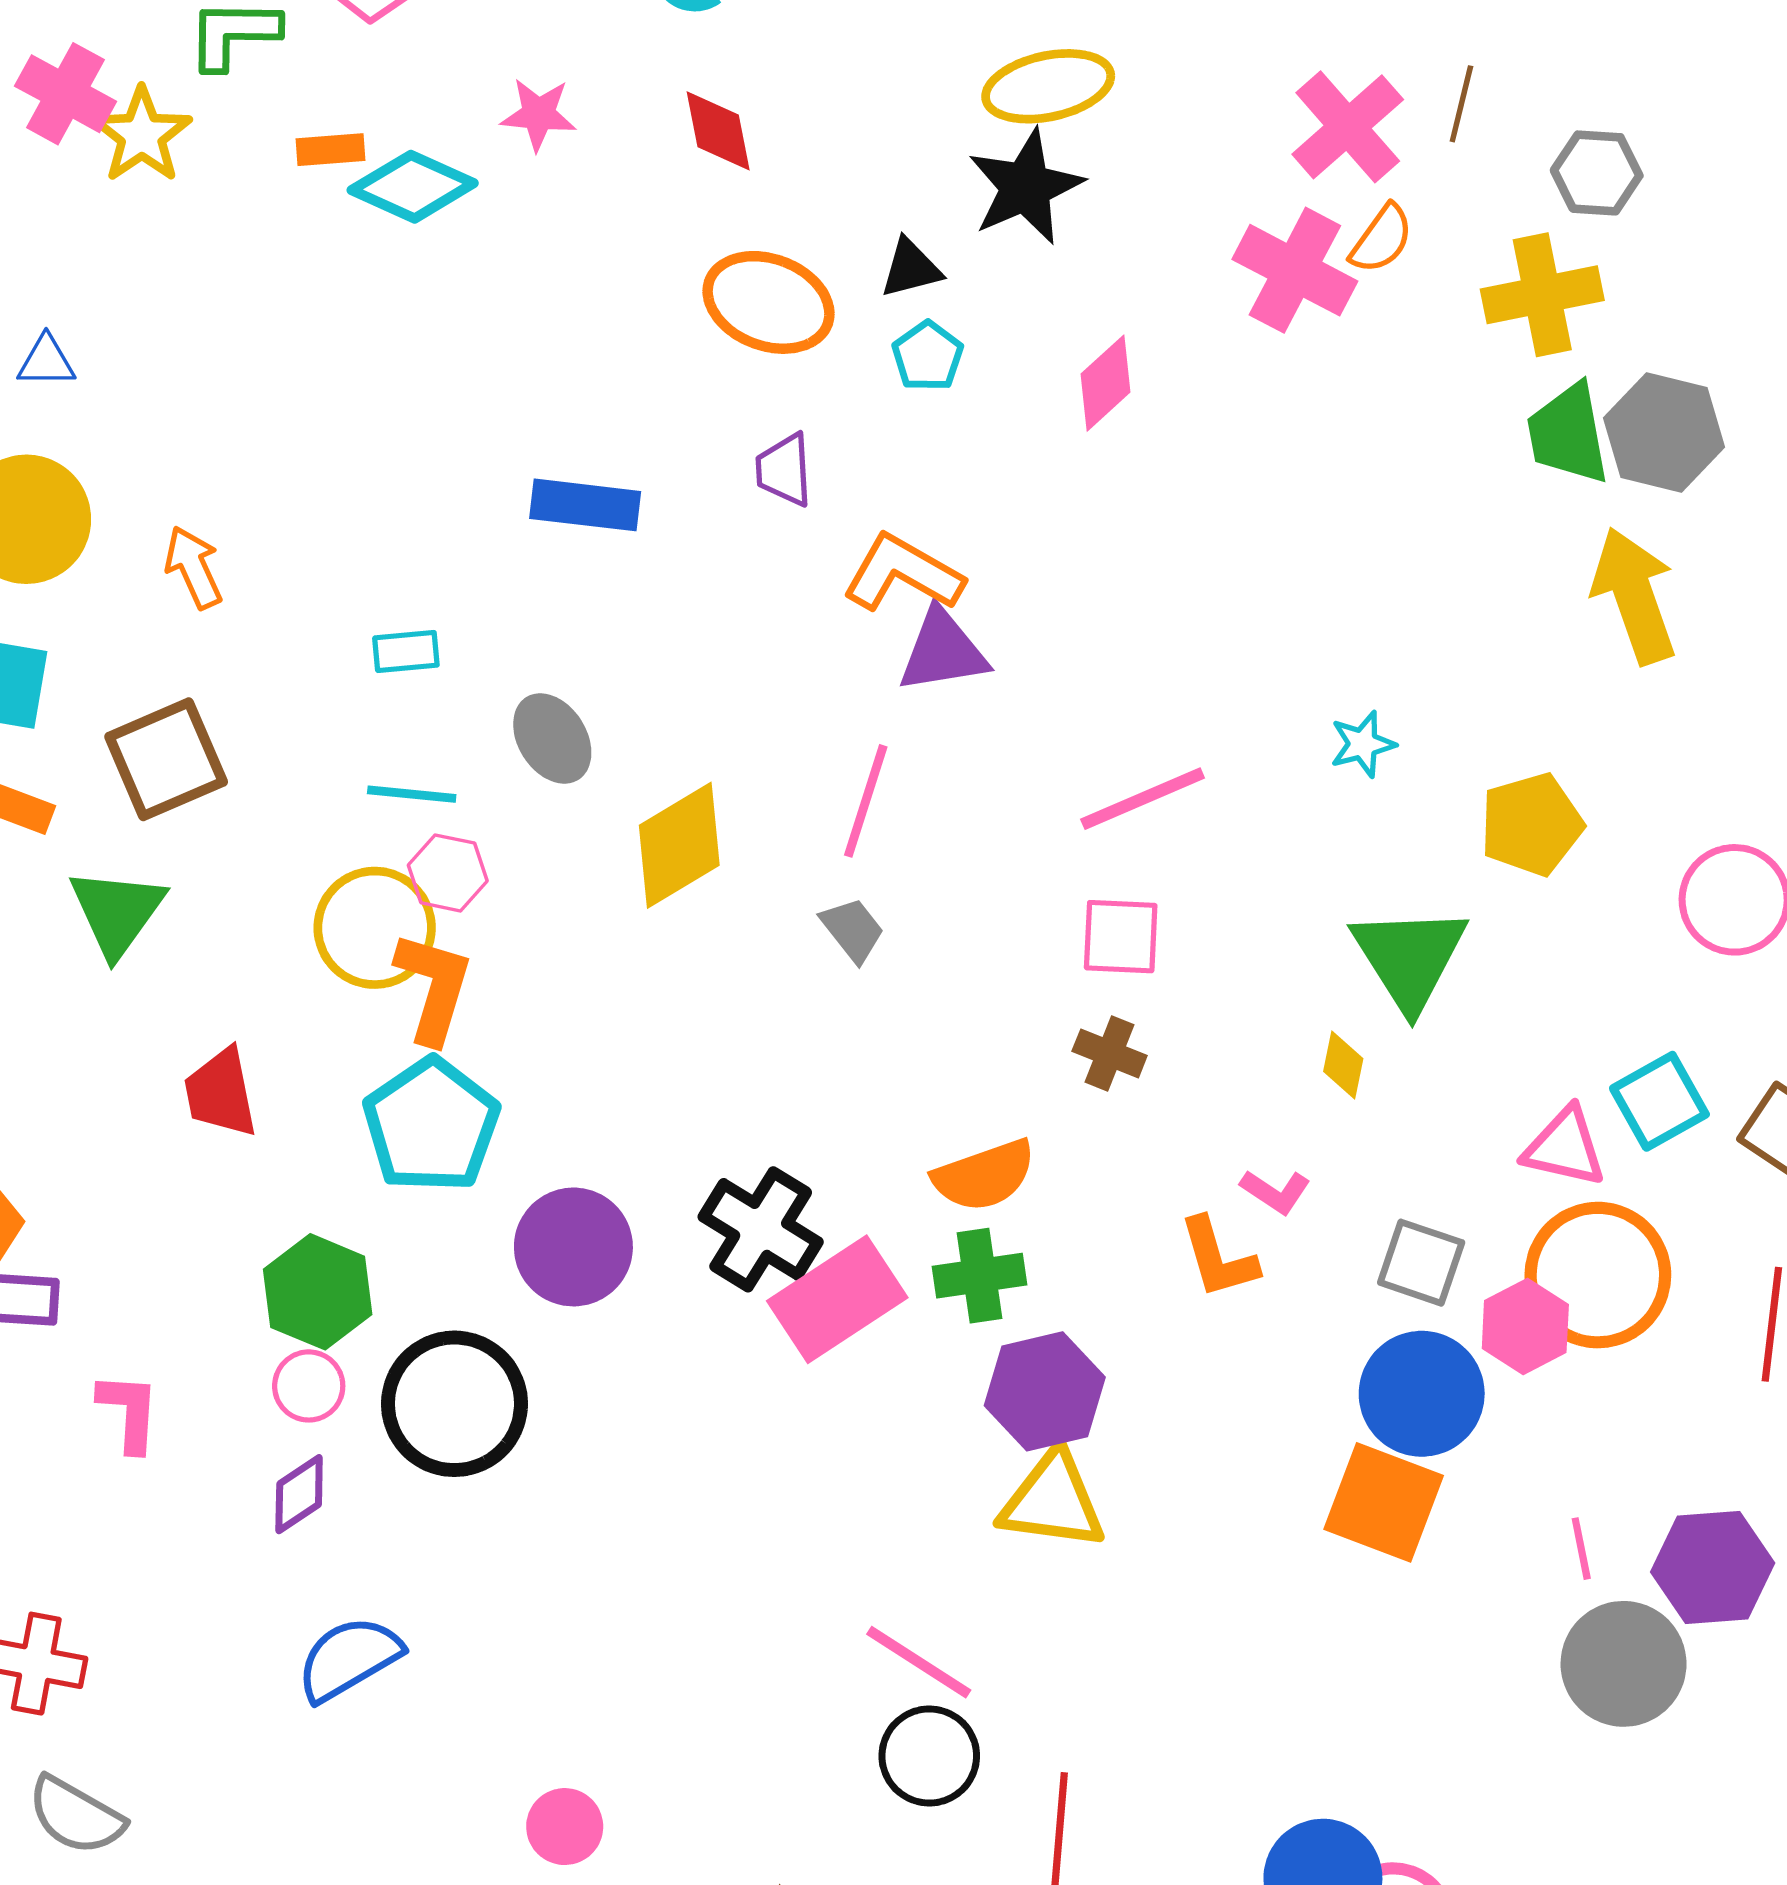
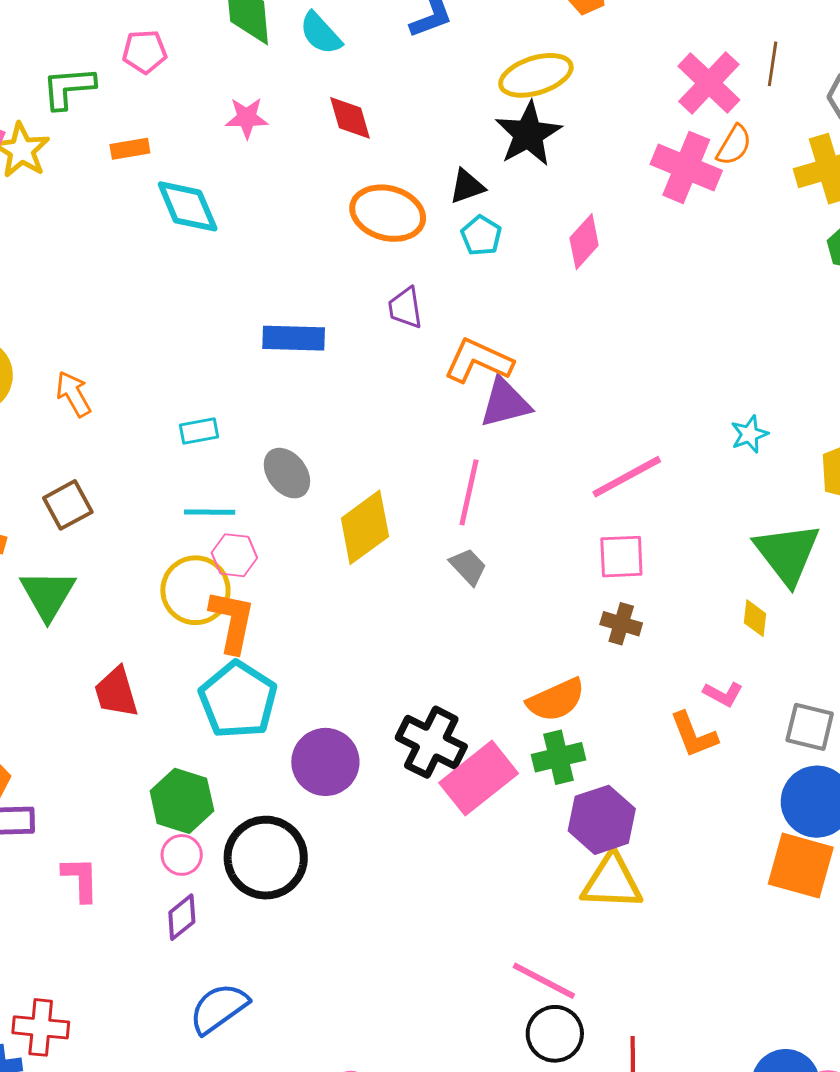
cyan diamond: (413, 187) -> (188, 206), moved, turned 48
brown square: (166, 759) -> (68, 505), size x0.7

